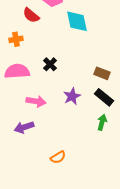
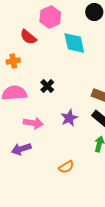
orange semicircle: (58, 157) -> (66, 167), moved

